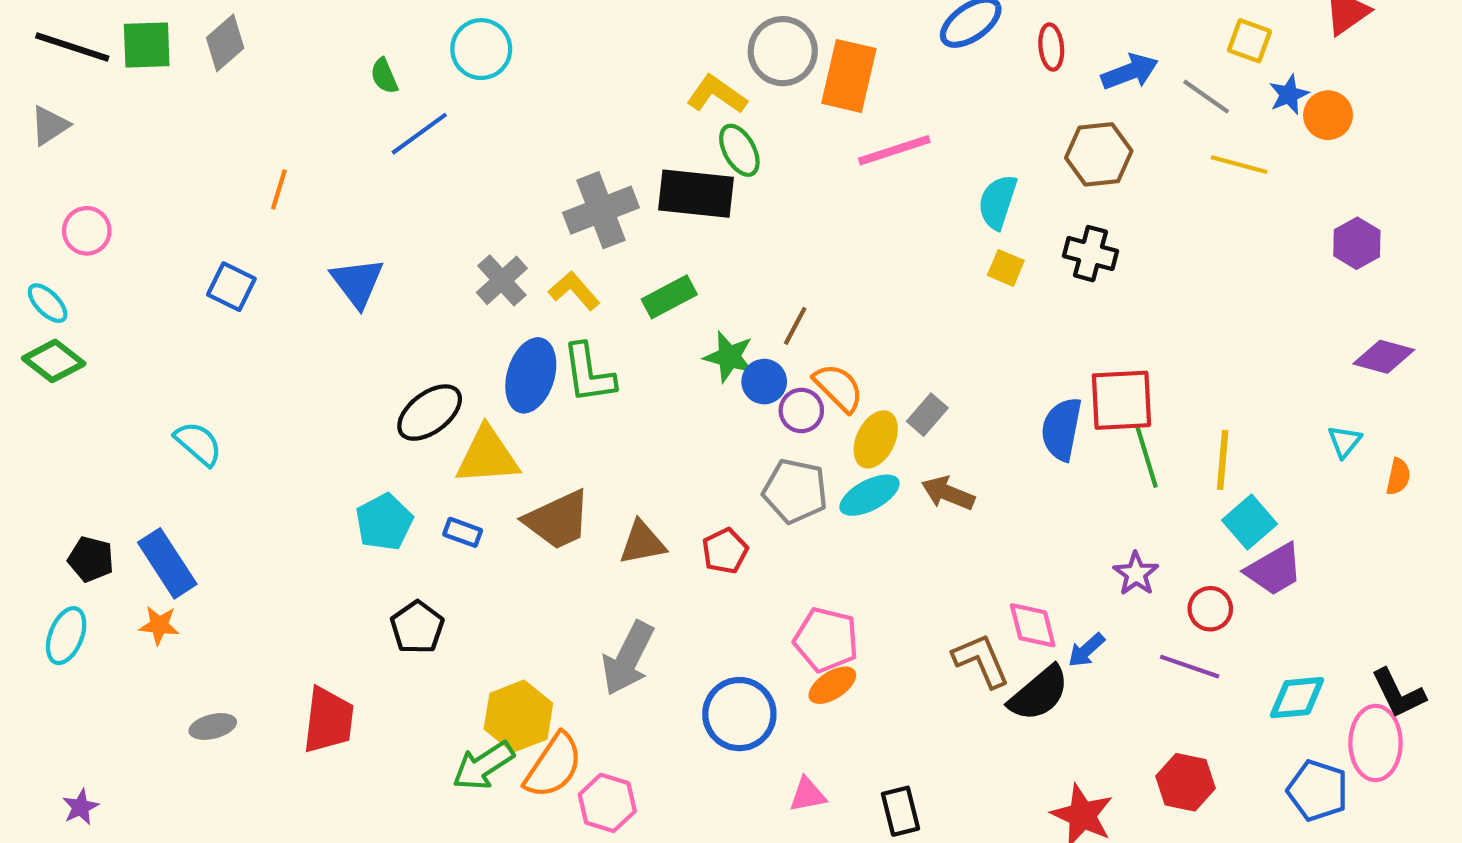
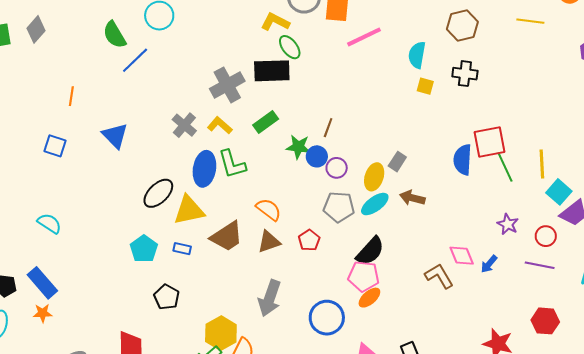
green semicircle: (384, 76) -> (114, 35), size x1.6
orange semicircle: (839, 388) -> (269, 209), moved
black semicircle: (1039, 693) -> (370, 251), moved

